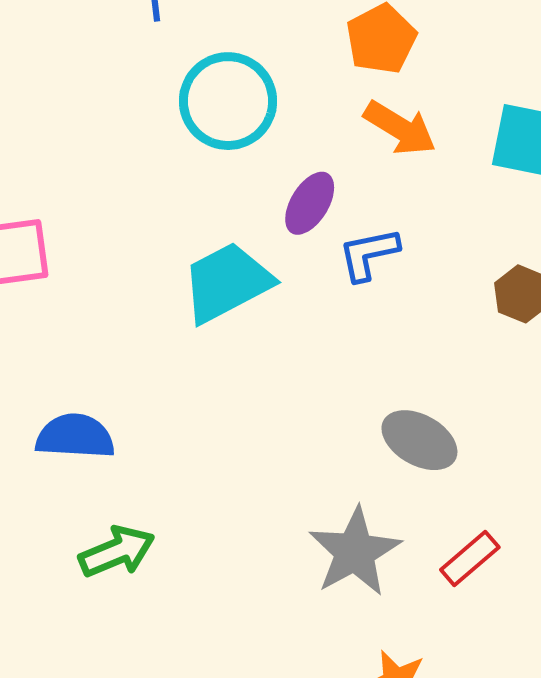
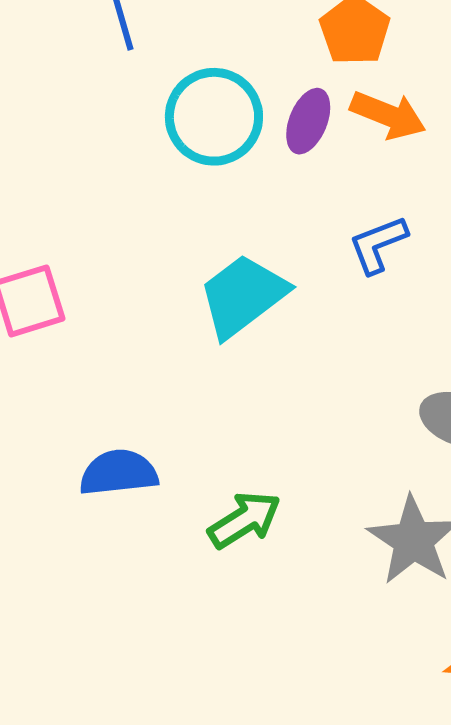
purple ellipse: (310, 203) -> (308, 121), moved
green arrow: (117, 552) -> (244, 520), moved

